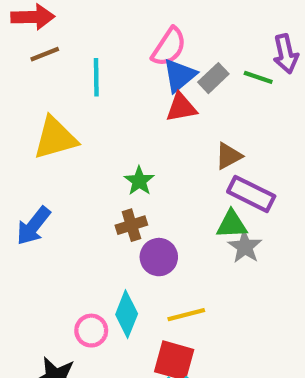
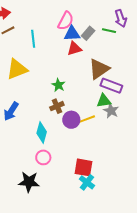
blue triangle: (179, 75) -> (72, 34), turned 42
brown triangle: (229, 156) -> (99, 69), size x1.6
cyan diamond: (127, 314) -> (42, 133), moved
yellow line: (186, 315) -> (86, 119), moved

